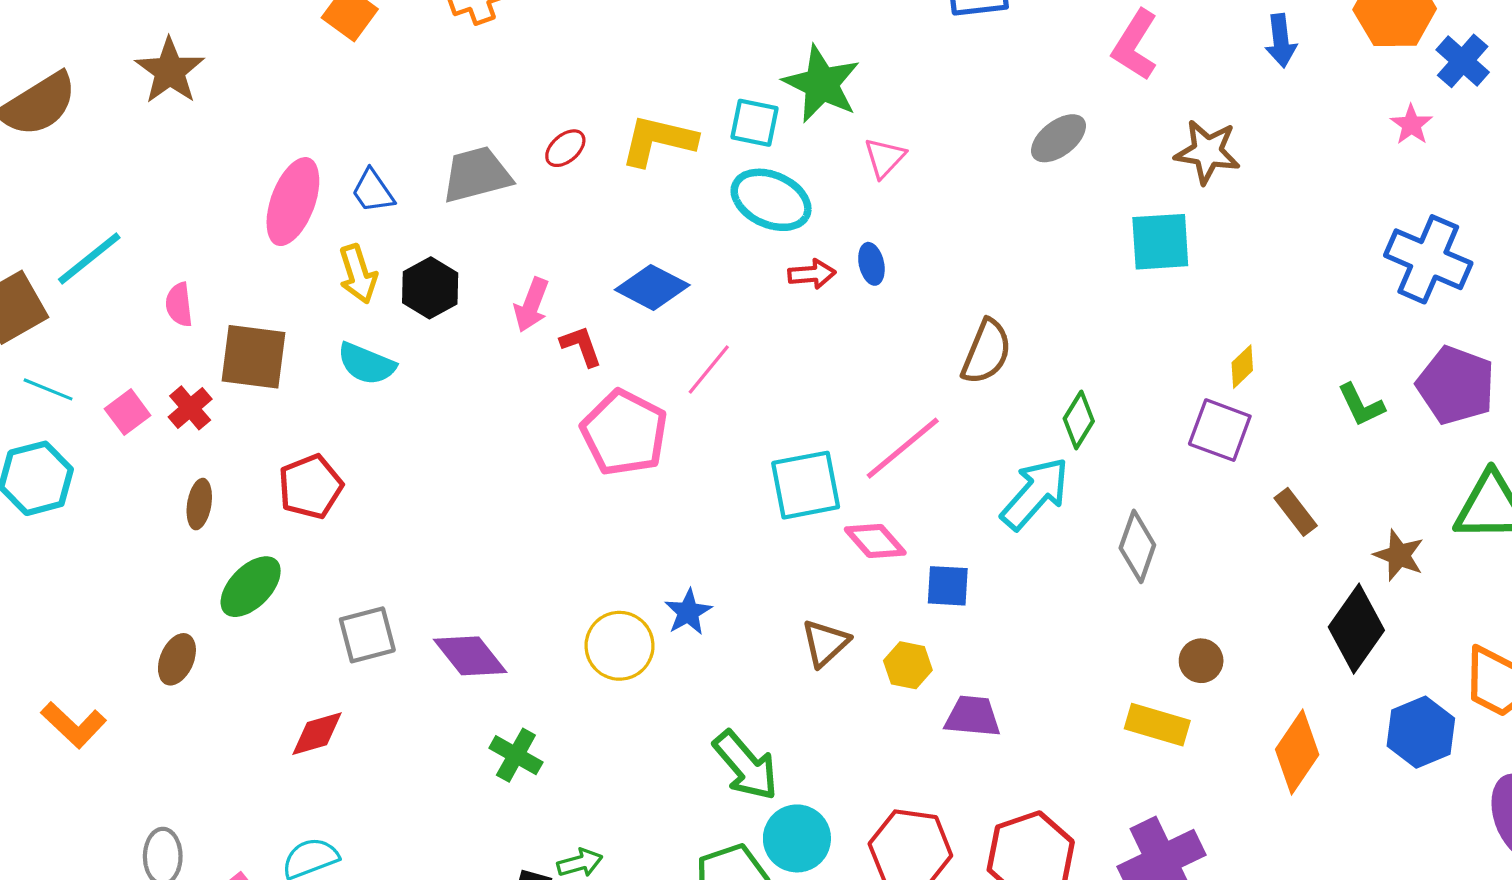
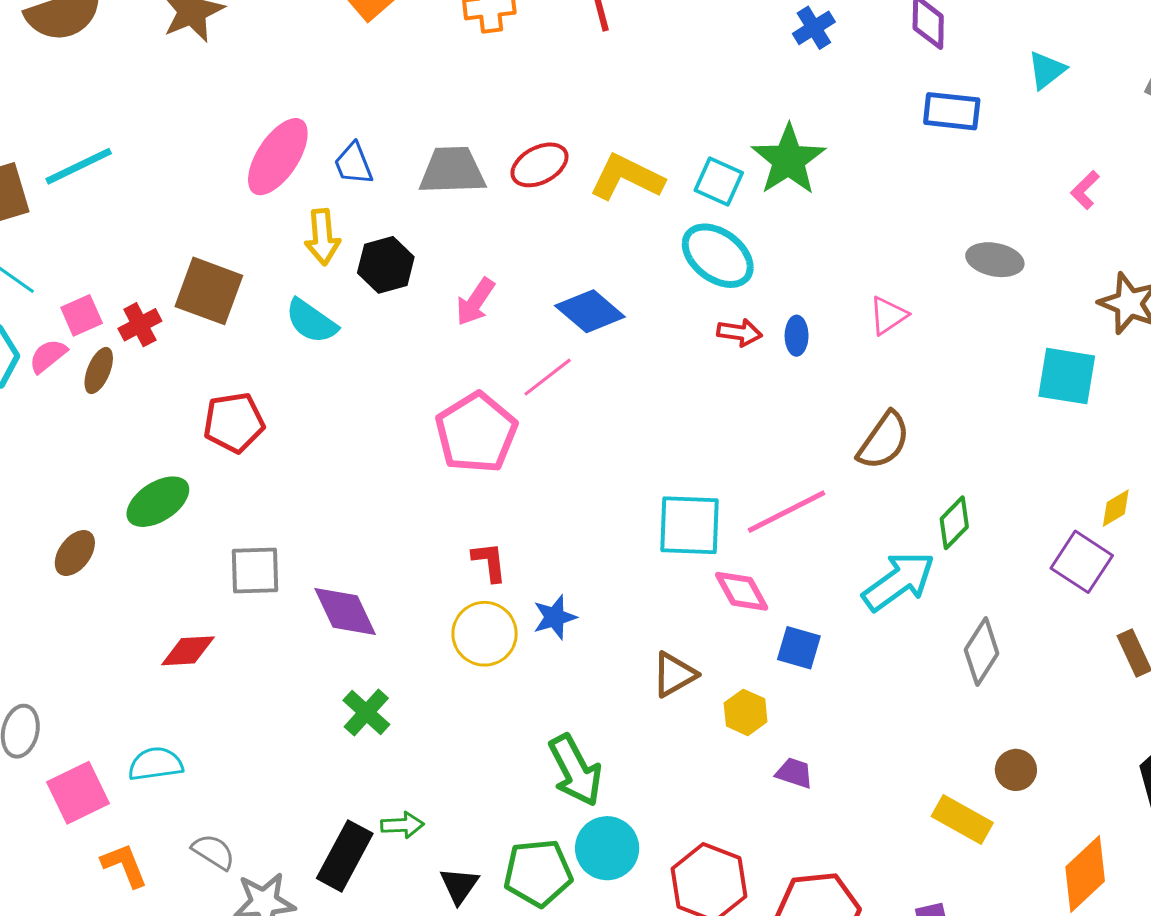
pink L-shape: (1135, 45) -> (1085, 190), size x0.6
gray ellipse: (1059, 138) -> (995, 260), turned 36
red ellipse: (565, 148) -> (539, 165), size x1.4
pink triangle: (885, 158) -> (888, 315), moved
pink semicircle: (179, 305) -> (48, 356), moved, turned 45
red L-shape: (581, 346) -> (489, 562), moved
pink line: (709, 369) -> (548, 377), moved
pink pentagon: (624, 433) -> (476, 433), moved
brown ellipse: (199, 504) -> (99, 371), moved
purple trapezoid: (973, 716) -> (794, 773), size x0.7

